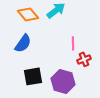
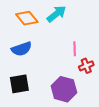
blue semicircle: (23, 43) -> (22, 49), turned 36
black square: (33, 76) -> (19, 84), moved

